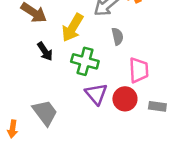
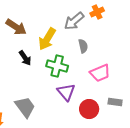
pink trapezoid: (139, 70) -> (100, 73), turned 70
red circle: (125, 99) -> (89, 109), moved

